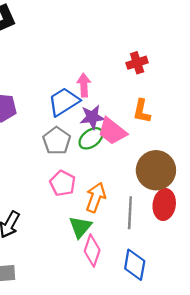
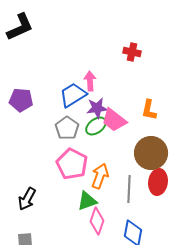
red cross: (137, 63) -> (132, 52), moved, turned 30
orange L-shape: (142, 111) -> (149, 110), moved
pink pentagon: (63, 183) -> (72, 164), size x1.4
green triangle: (80, 227) -> (87, 201), turned 30

